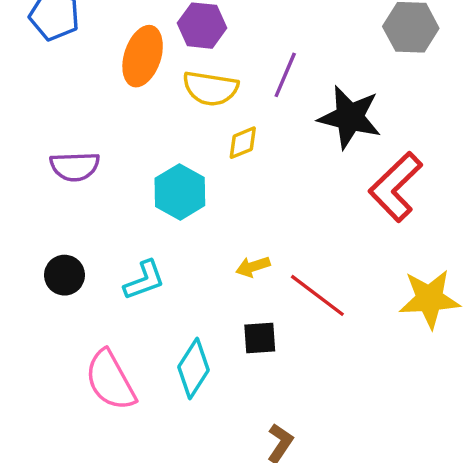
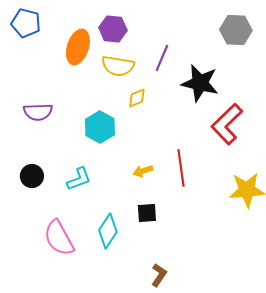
red line: (317, 295) -> (181, 168), moved, turned 45

